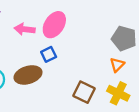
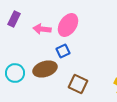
brown square: (84, 92) -> (78, 84), moved

